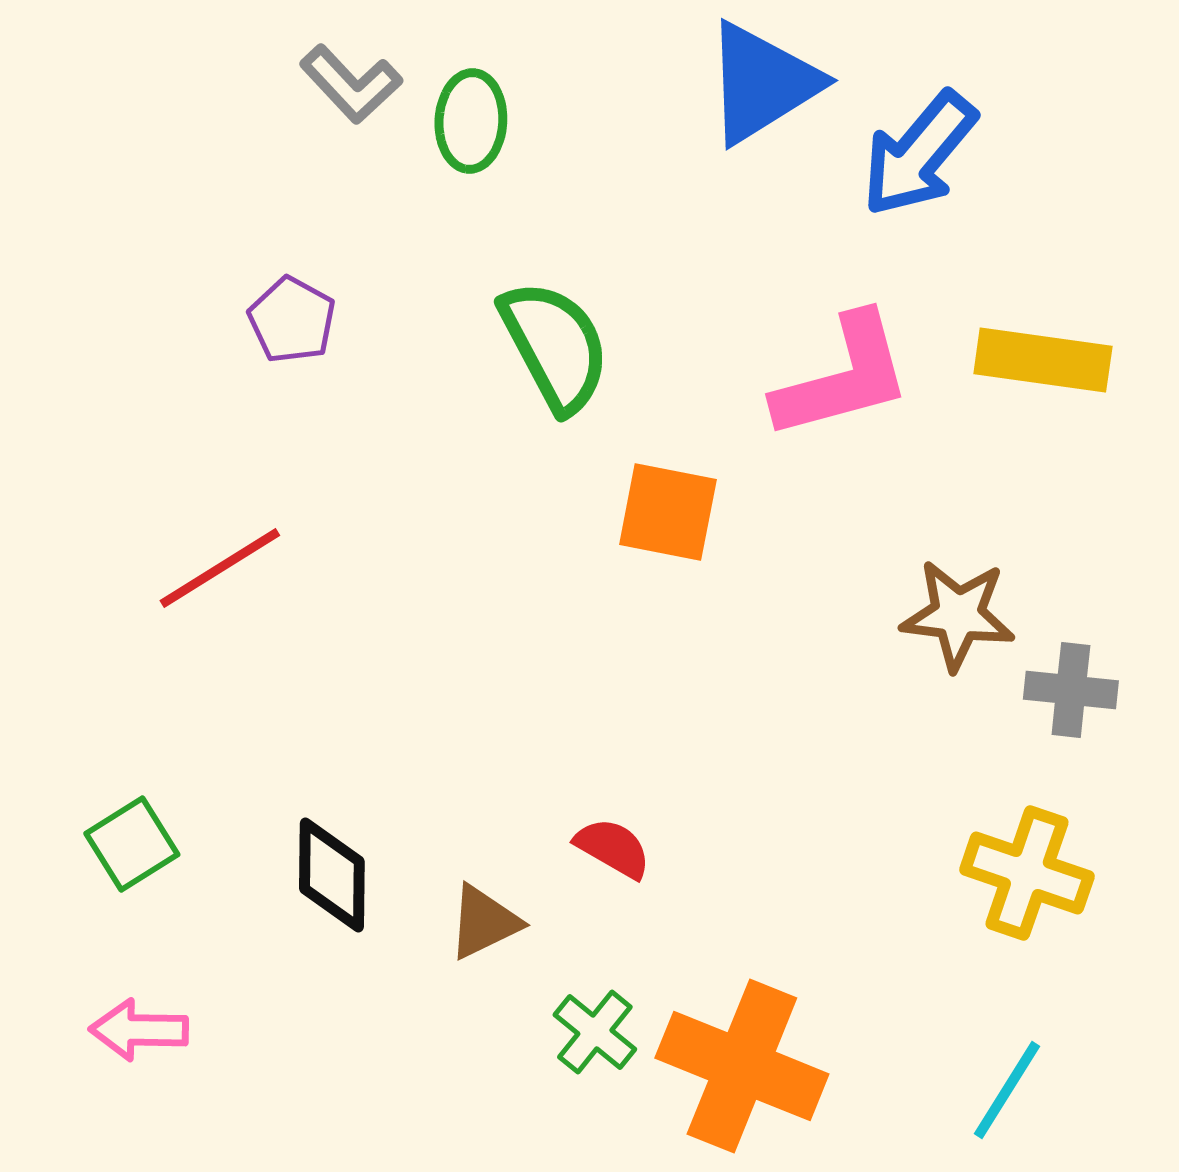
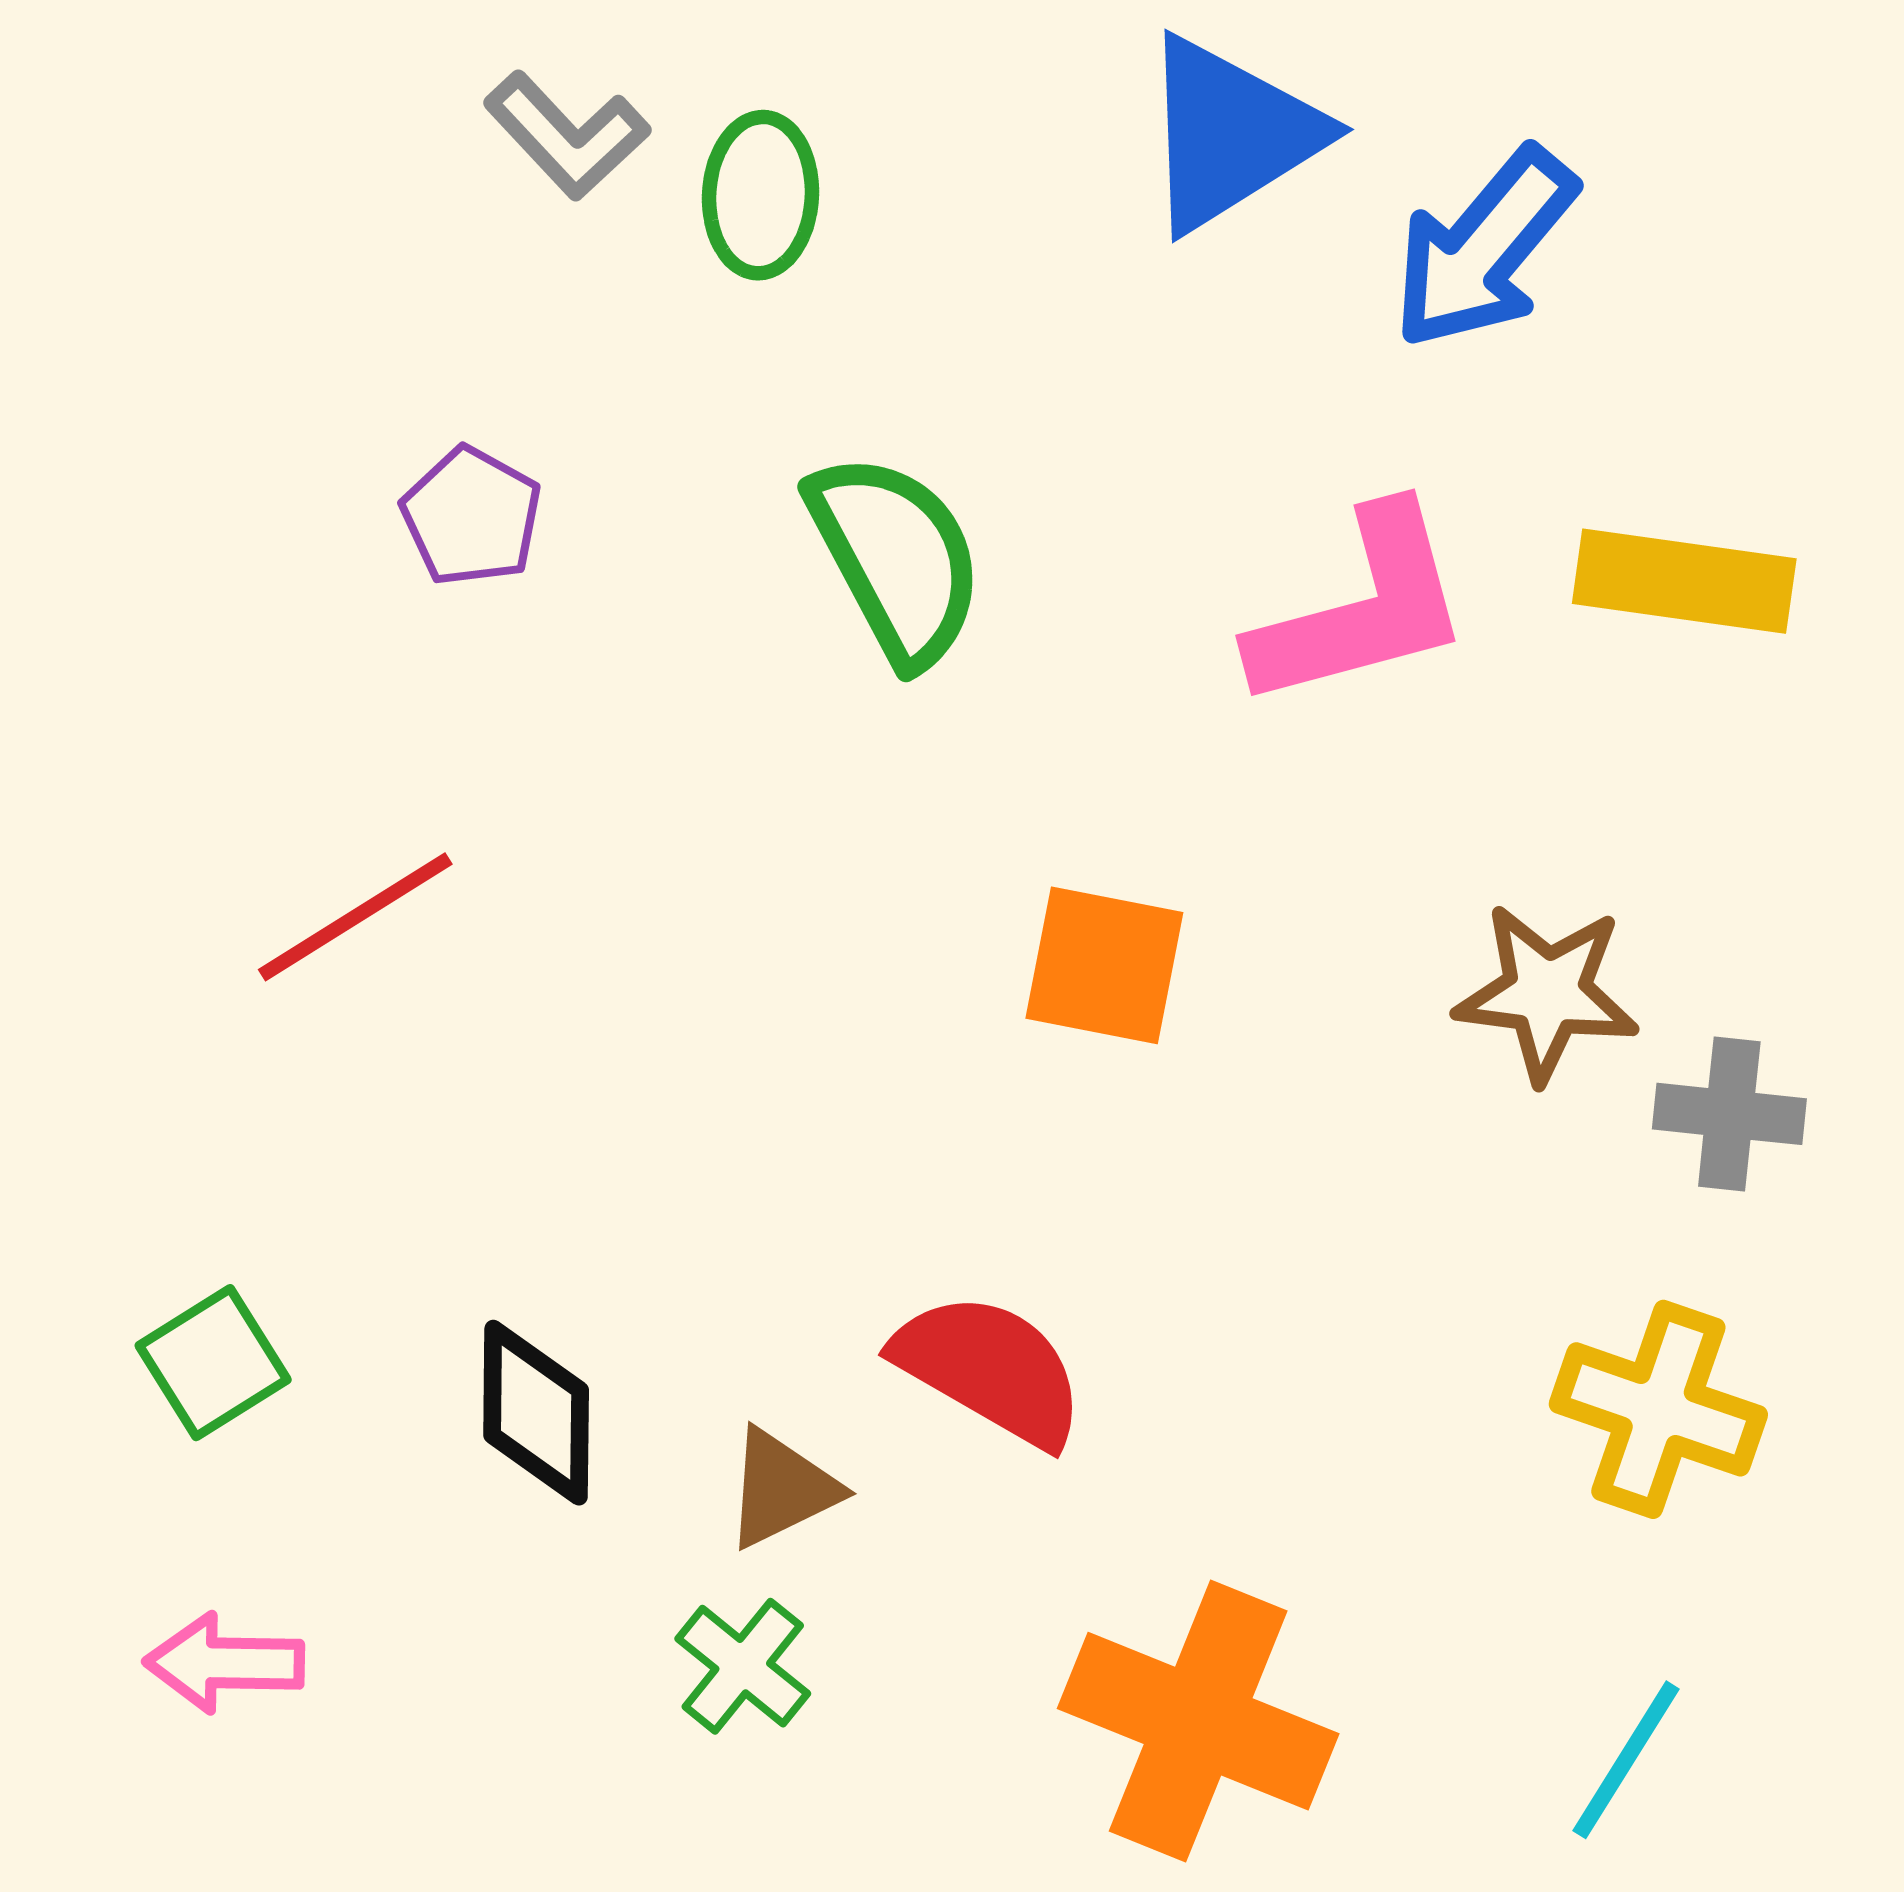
orange square: (668, 512) -> (1104, 965), moved
red semicircle: (613, 848) -> (990, 1369), size x1.6
green cross: (595, 1032) -> (743, 1666), moved

